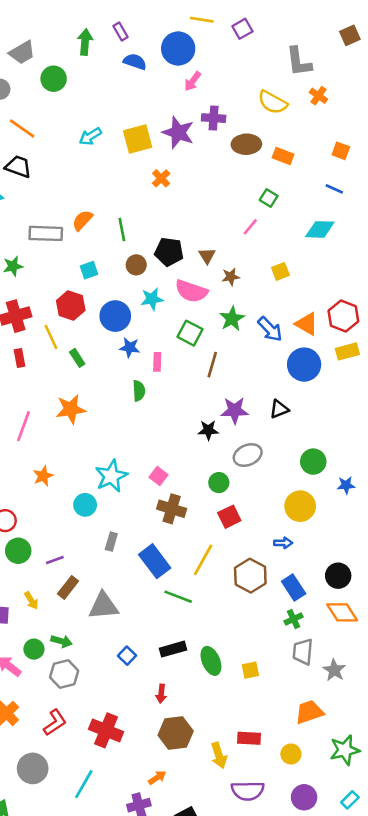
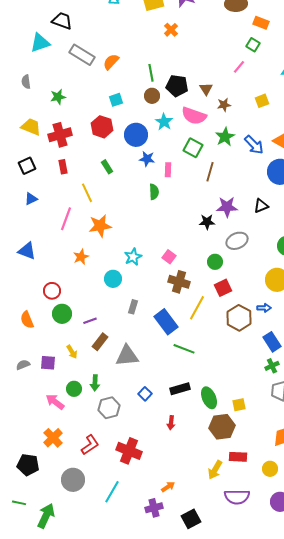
orange rectangle: (283, 156) -> (261, 23), moved
green line: (122, 229) -> (151, 73), moved
gray rectangle: (46, 233) -> (82, 55), moved, turned 30
cyan star: (152, 299) -> (164, 122), turned -30
yellow line: (51, 337) -> (87, 193), moved
orange star: (71, 409) -> (100, 226), moved
cyan star: (111, 476) -> (133, 257), size x0.7
yellow line: (203, 560) -> (197, 308), moved
brown hexagon: (250, 576) -> (239, 318), moved
green arrow: (61, 641) -> (95, 383), turned 77
gray hexagon: (64, 674) -> (109, 408), moved
brown hexagon: (176, 733) -> (222, 427), moved
yellow arrow: (219, 755) -> (215, 470), turned 48

